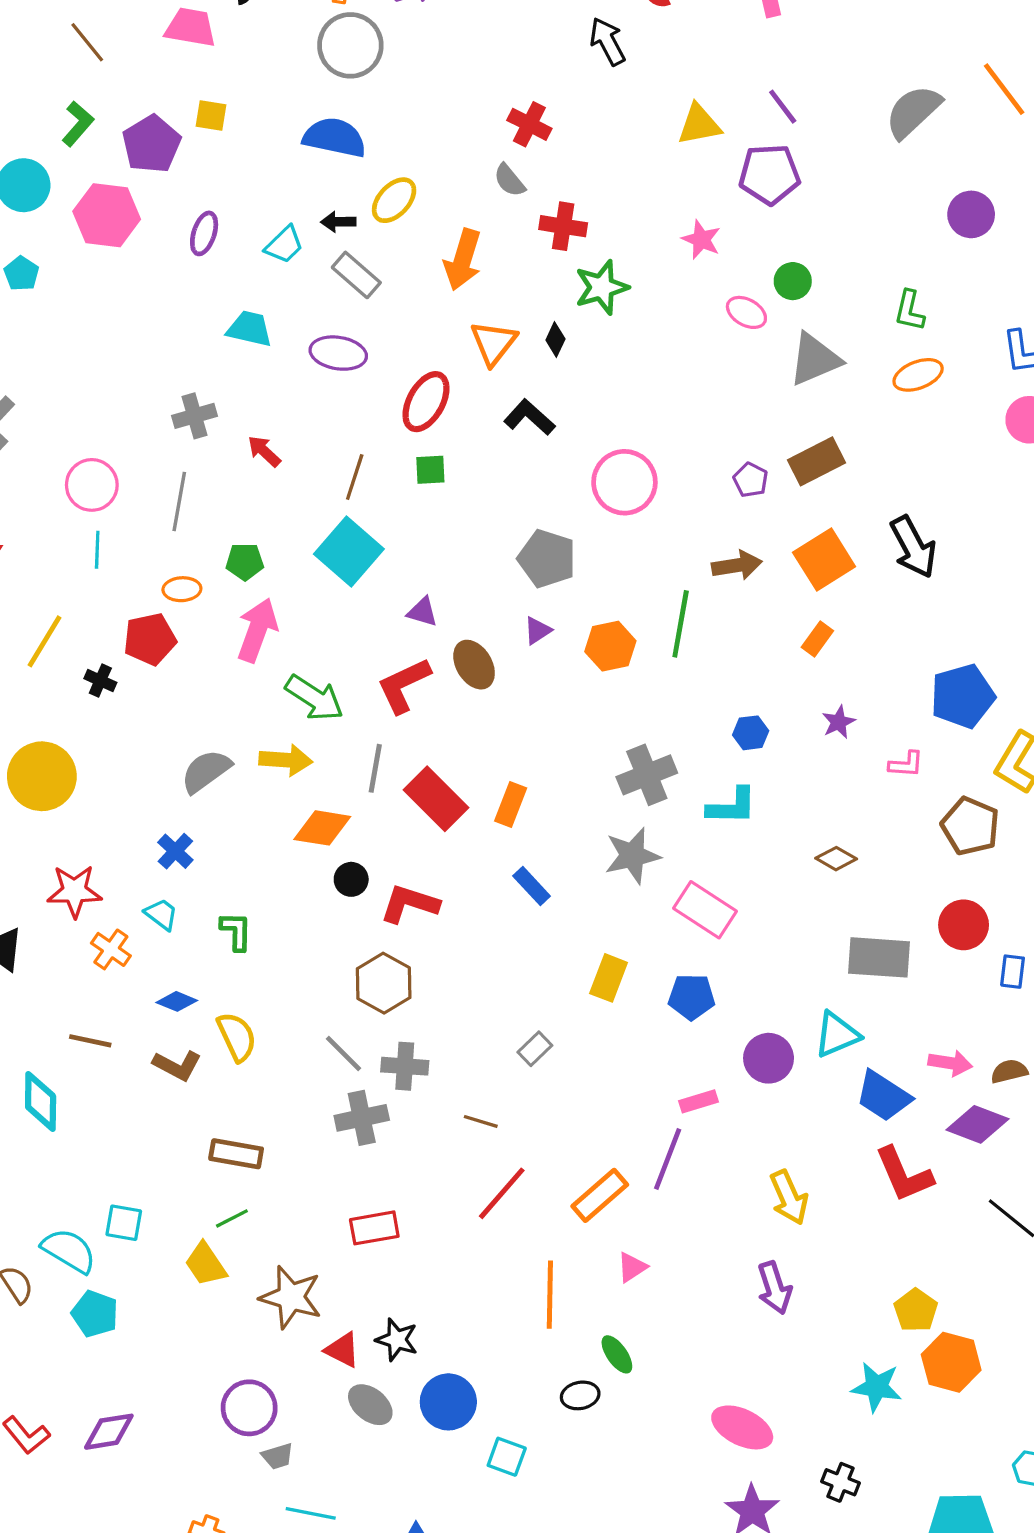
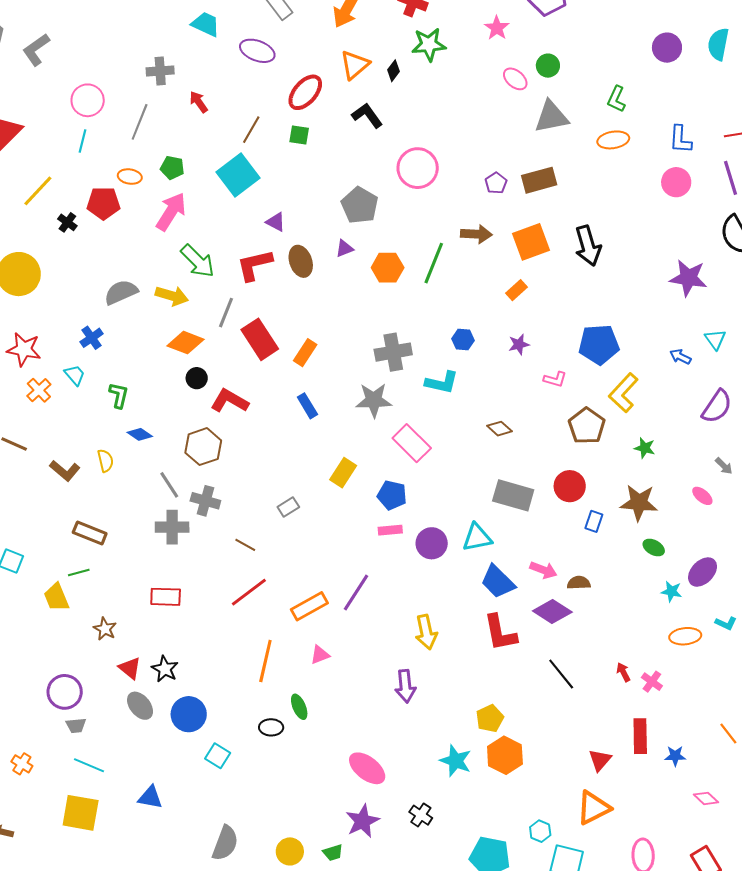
blue diamond: (177, 1001) -> (140, 434), moved
yellow semicircle: (237, 1037) -> (105, 461), size x0.7
pink rectangle: (699, 1101) -> (390, 530), moved
brown star: (291, 1297) -> (105, 629), size x0.6

